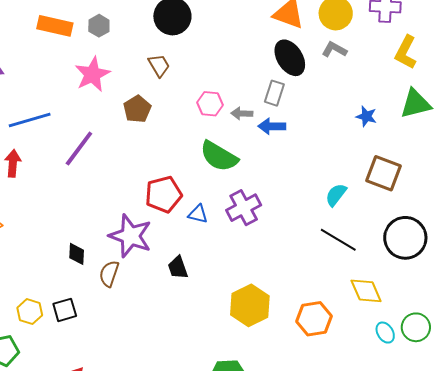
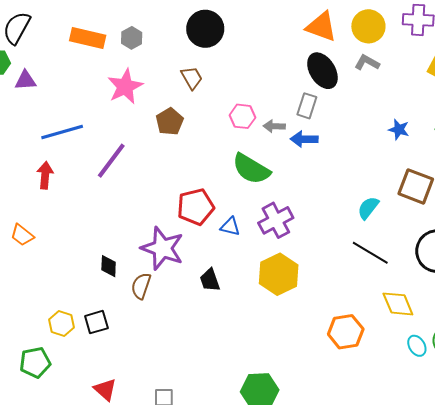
yellow hexagon: (250, 305) -> (279, 274), moved

